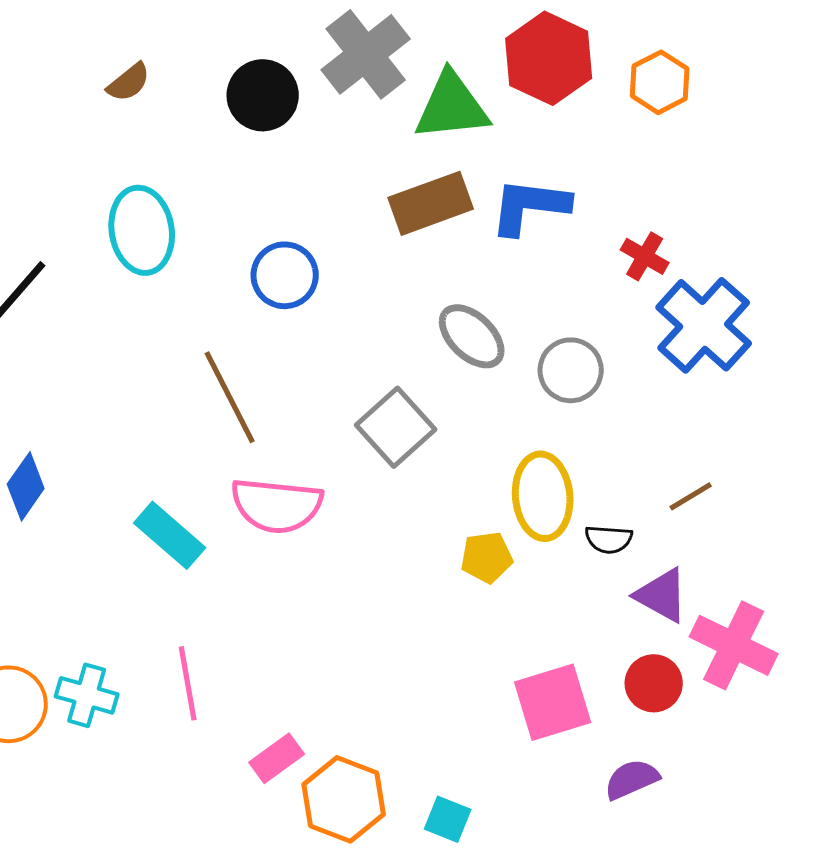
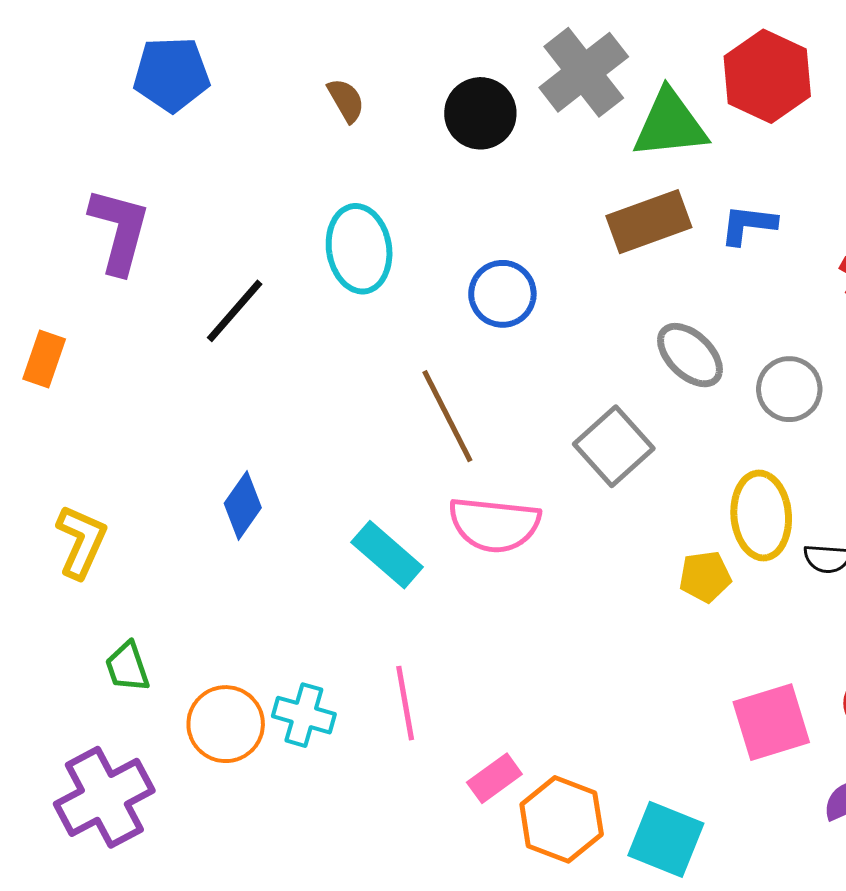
brown semicircle: (129, 82) -> (346, 100), turned -81
blue L-shape: (530, 206) -> (748, 225), size x0.7
cyan square: (448, 819) -> (666, 839), size x1.6

